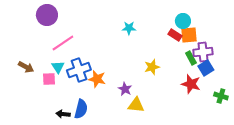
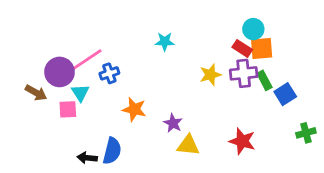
purple circle: (47, 15) -> (60, 72), moved
cyan star: (129, 28) -> (165, 42), moved
purple cross: (203, 52) -> (244, 73), moved
yellow star: (152, 67) -> (210, 75), moved
blue cross: (79, 70) -> (109, 73), moved, size x0.6
red star: (191, 84) -> (242, 141), moved
green cross: (221, 96) -> (306, 133), turned -32

